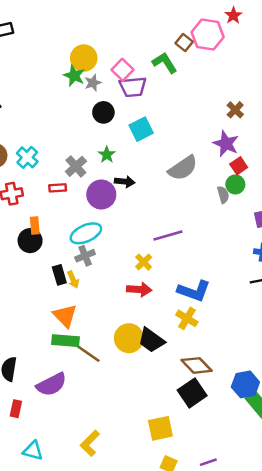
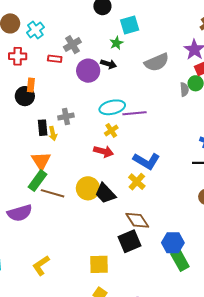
green star: (107, 155) -> (116, 43), moved
cyan ellipse: (86, 233) -> (112, 107), moved
green rectangle: (66, 341) -> (38, 181), turned -70
brown line: (87, 353) -> (53, 193), turned -30

